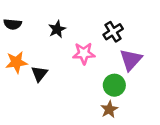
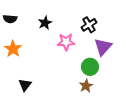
orange star: (16, 62) -> (13, 49), turned -30
black triangle: (39, 74) -> (25, 85), moved

